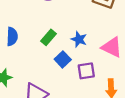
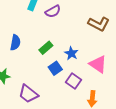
purple square: (86, 71) -> (74, 81), turned 35

